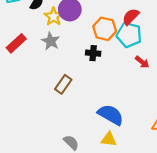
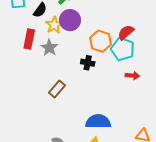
red rectangle: (16, 43) -> (29, 39), moved, turned -42
red arrow: (142, 62) -> (132, 76), turned -40
blue semicircle: (111, 115) -> (98, 122), turned -35

